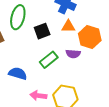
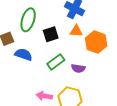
purple semicircle: (73, 54) -> (78, 68), moved
blue semicircle: (18, 74) -> (23, 55), moved

